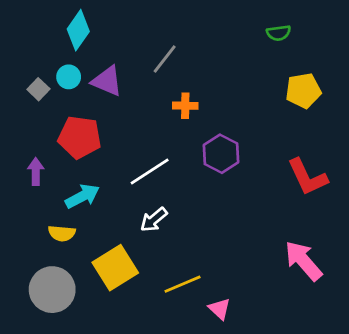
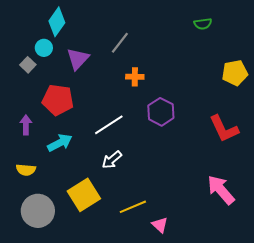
cyan circle: (69, 77) -> (44, 48), moved
purple triangle: (107, 81) -> (78, 59), turned 50
yellow pentagon: (303, 91) -> (235, 73), moved
yellow semicircle: (62, 233) -> (26, 170), moved

